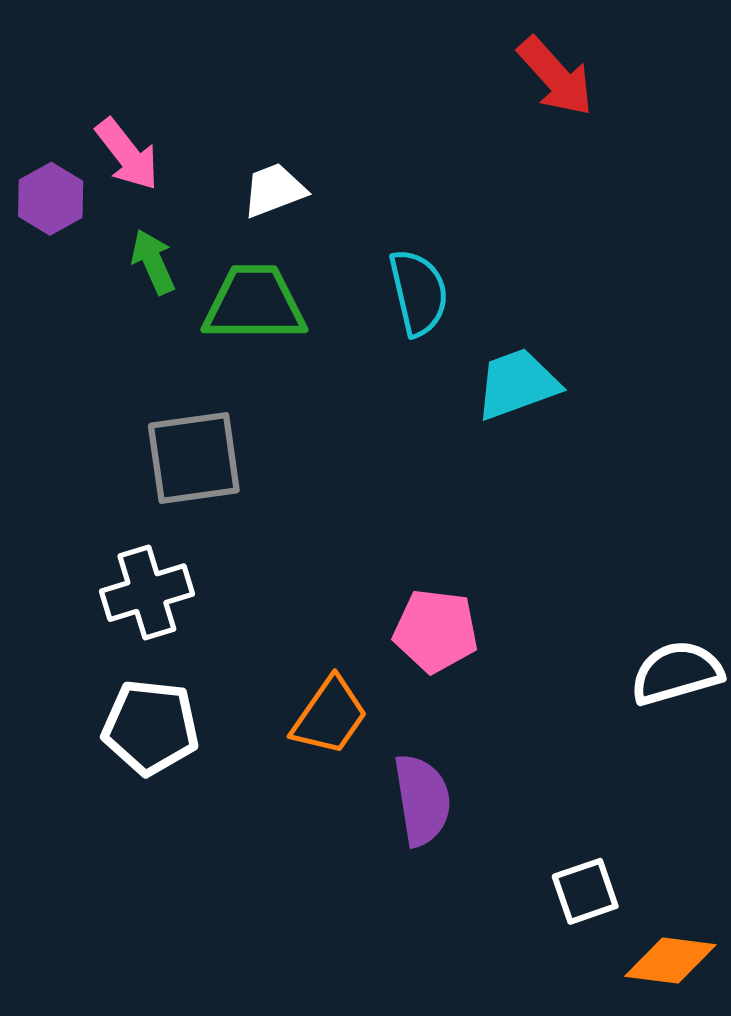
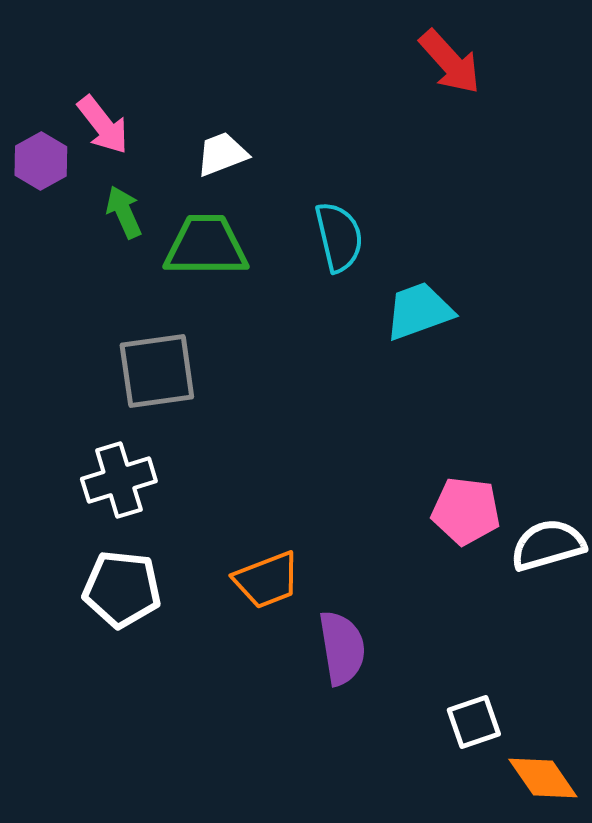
pink pentagon: (436, 631) -> (466, 511), moved
orange trapezoid: (330, 716) -> (267, 580), turned 34
orange diamond: (670, 960) -> (543, 778), turned 48

